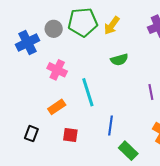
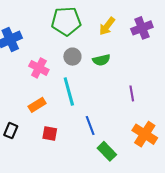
yellow arrow: (112, 26) -> (107, 26), moved
gray circle: (54, 29) -> (72, 57), moved
blue line: (110, 126) -> (90, 125), turned -30

